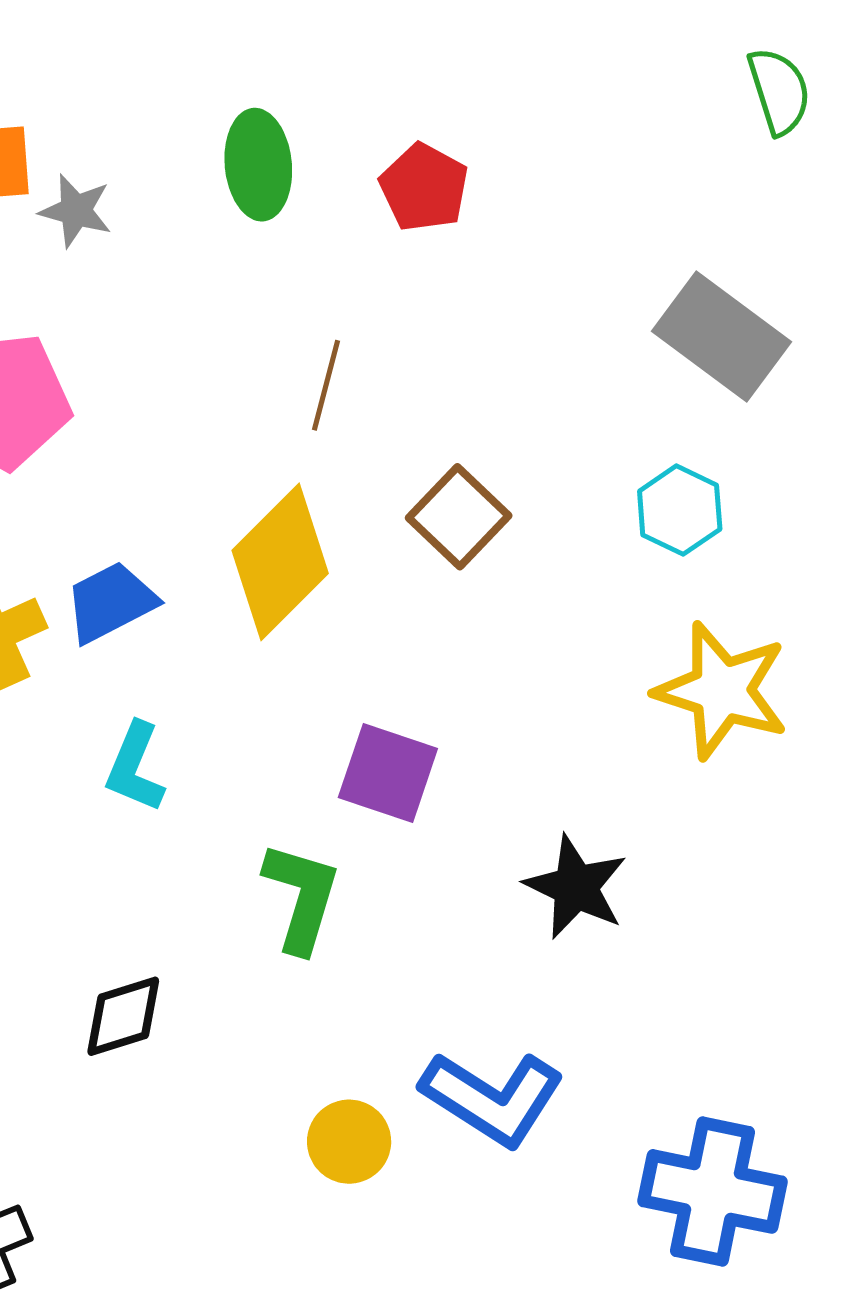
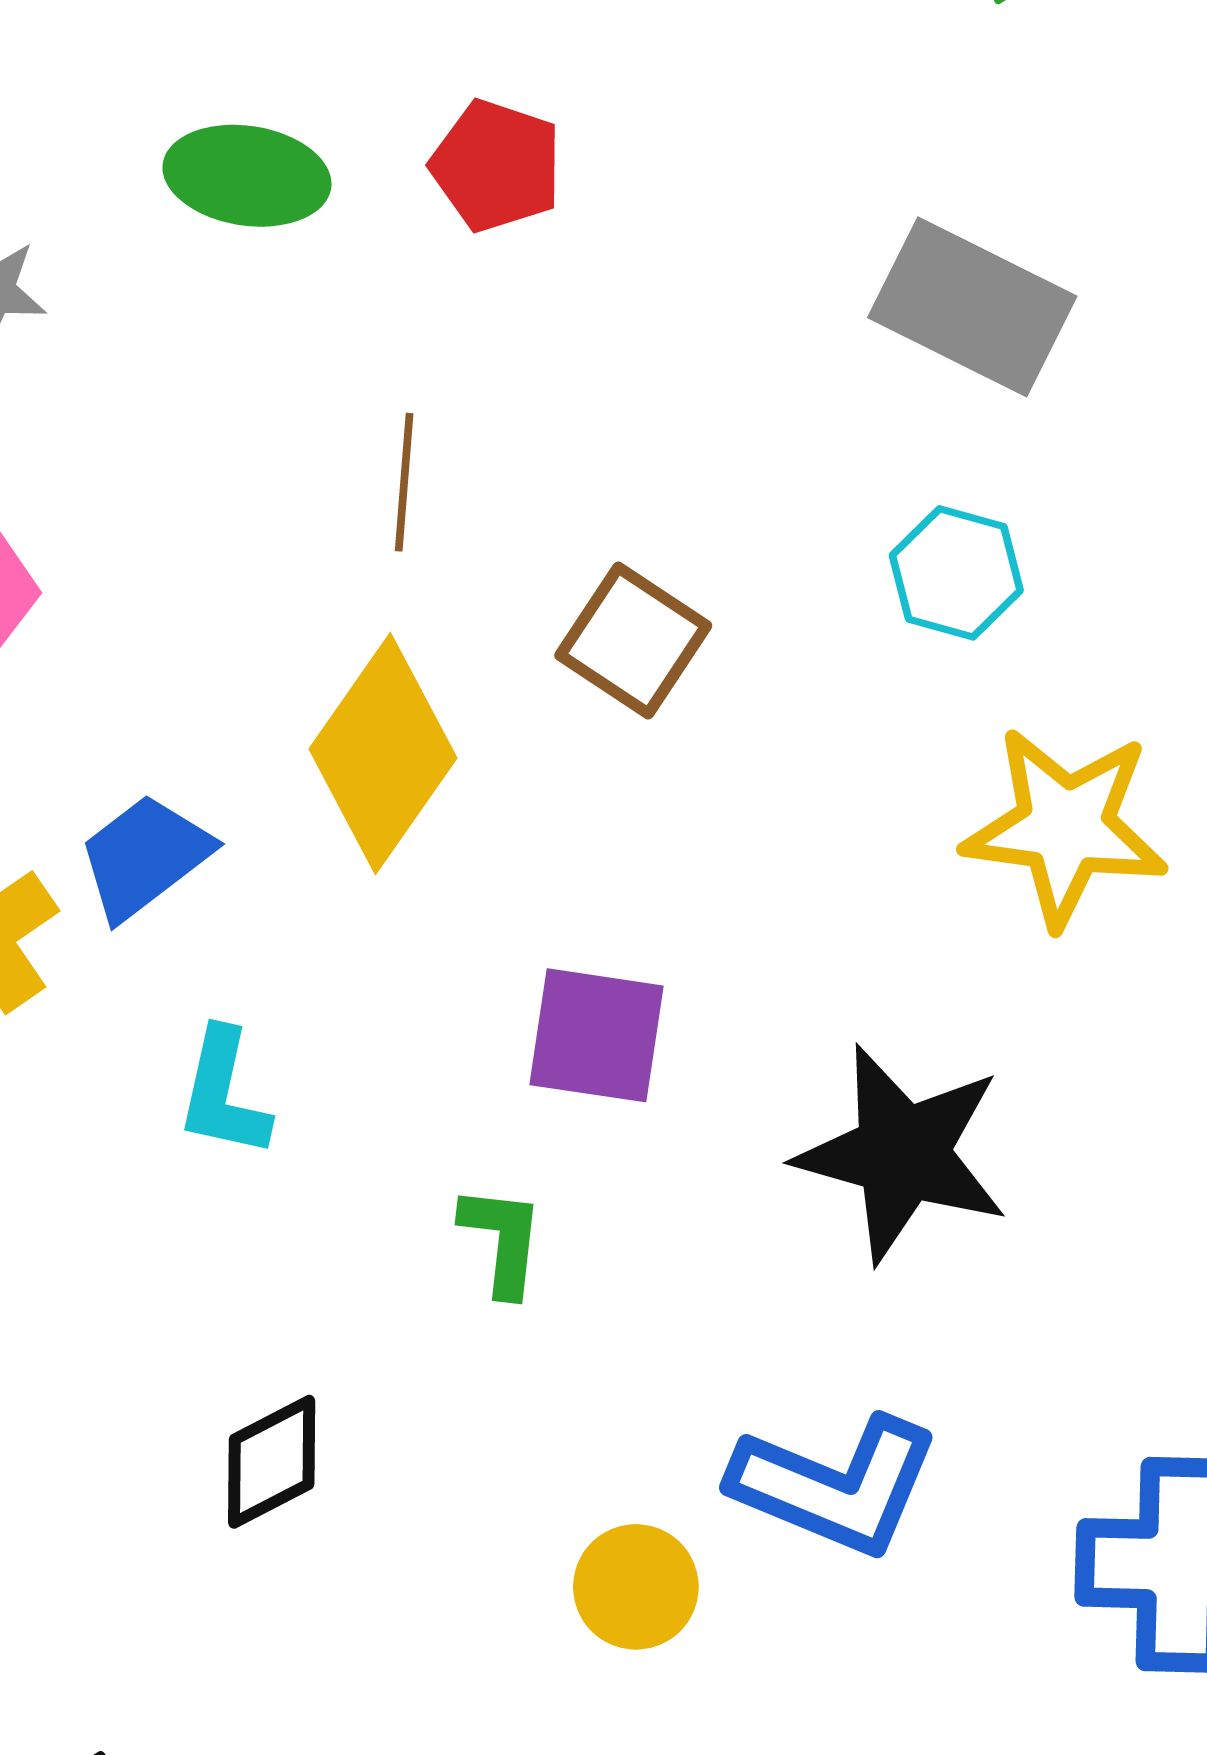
green ellipse: (258, 165) -> (247, 176), turned -66
black star: (576, 887) -> (902, 1154), size x1.4
green L-shape: (302, 897) -> (502, 1240), size x0.7

